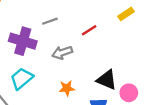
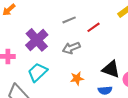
gray line: (50, 21) -> (69, 20), moved
purple cross: (23, 41) -> (37, 40), turned 35

